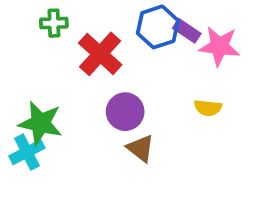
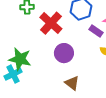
purple rectangle: (187, 31) -> (96, 31), moved
brown triangle: (141, 148) -> (72, 83), moved

